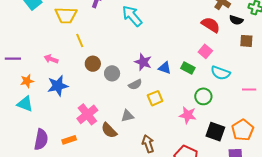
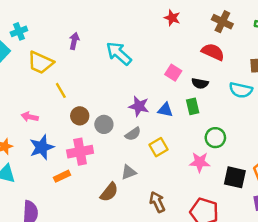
yellow trapezoid: (66, 15) -> (41, 63), turned 30
black semicircle: (236, 20) -> (200, 83), moved
pink square: (205, 51) -> (173, 73), moved
green rectangle: (188, 68) -> (193, 106), turned 56
cyan semicircle: (220, 73) -> (241, 90), moved
pink cross: (87, 114) -> (80, 152), moved, turned 35
brown semicircle: (109, 130) -> (109, 192), turned -90
orange rectangle: (69, 140) -> (62, 176), moved

